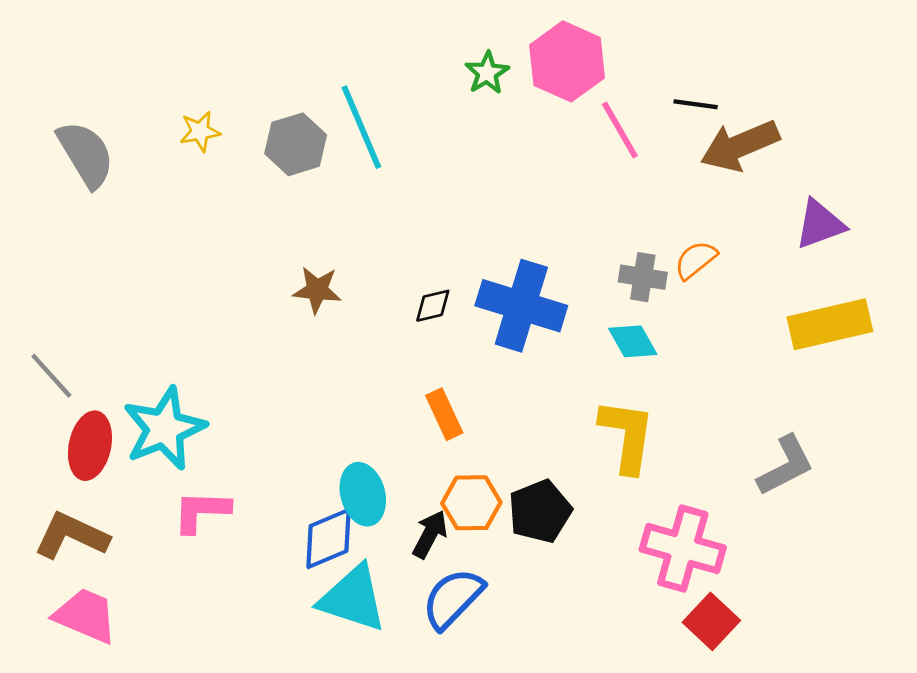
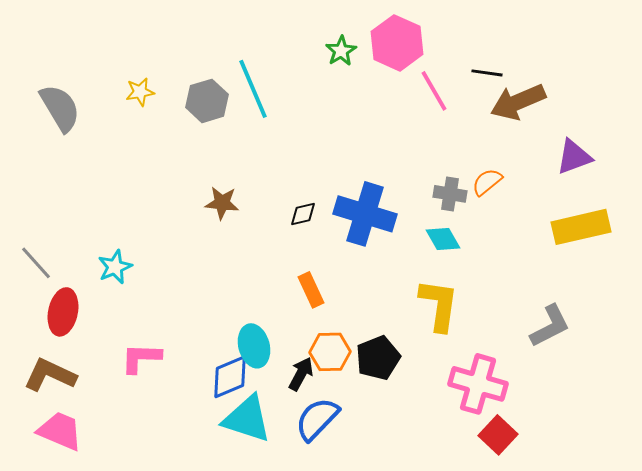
cyan star: (164, 429) -> (115, 267), moved, size x0.6

